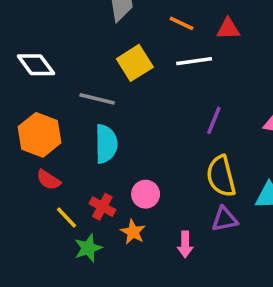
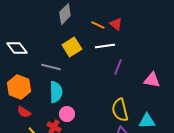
red triangle: (228, 29) -> (116, 24), moved, turned 40
purple line: (214, 120) -> (118, 67), moved
pink circle: (146, 194) -> (67, 114), moved

